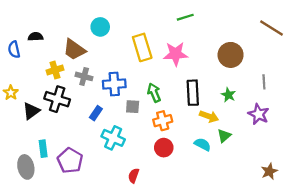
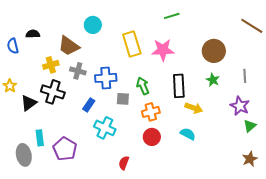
green star: (228, 95) -> (213, 80), moved
green triangle: (224, 136) -> (250, 126), moved

